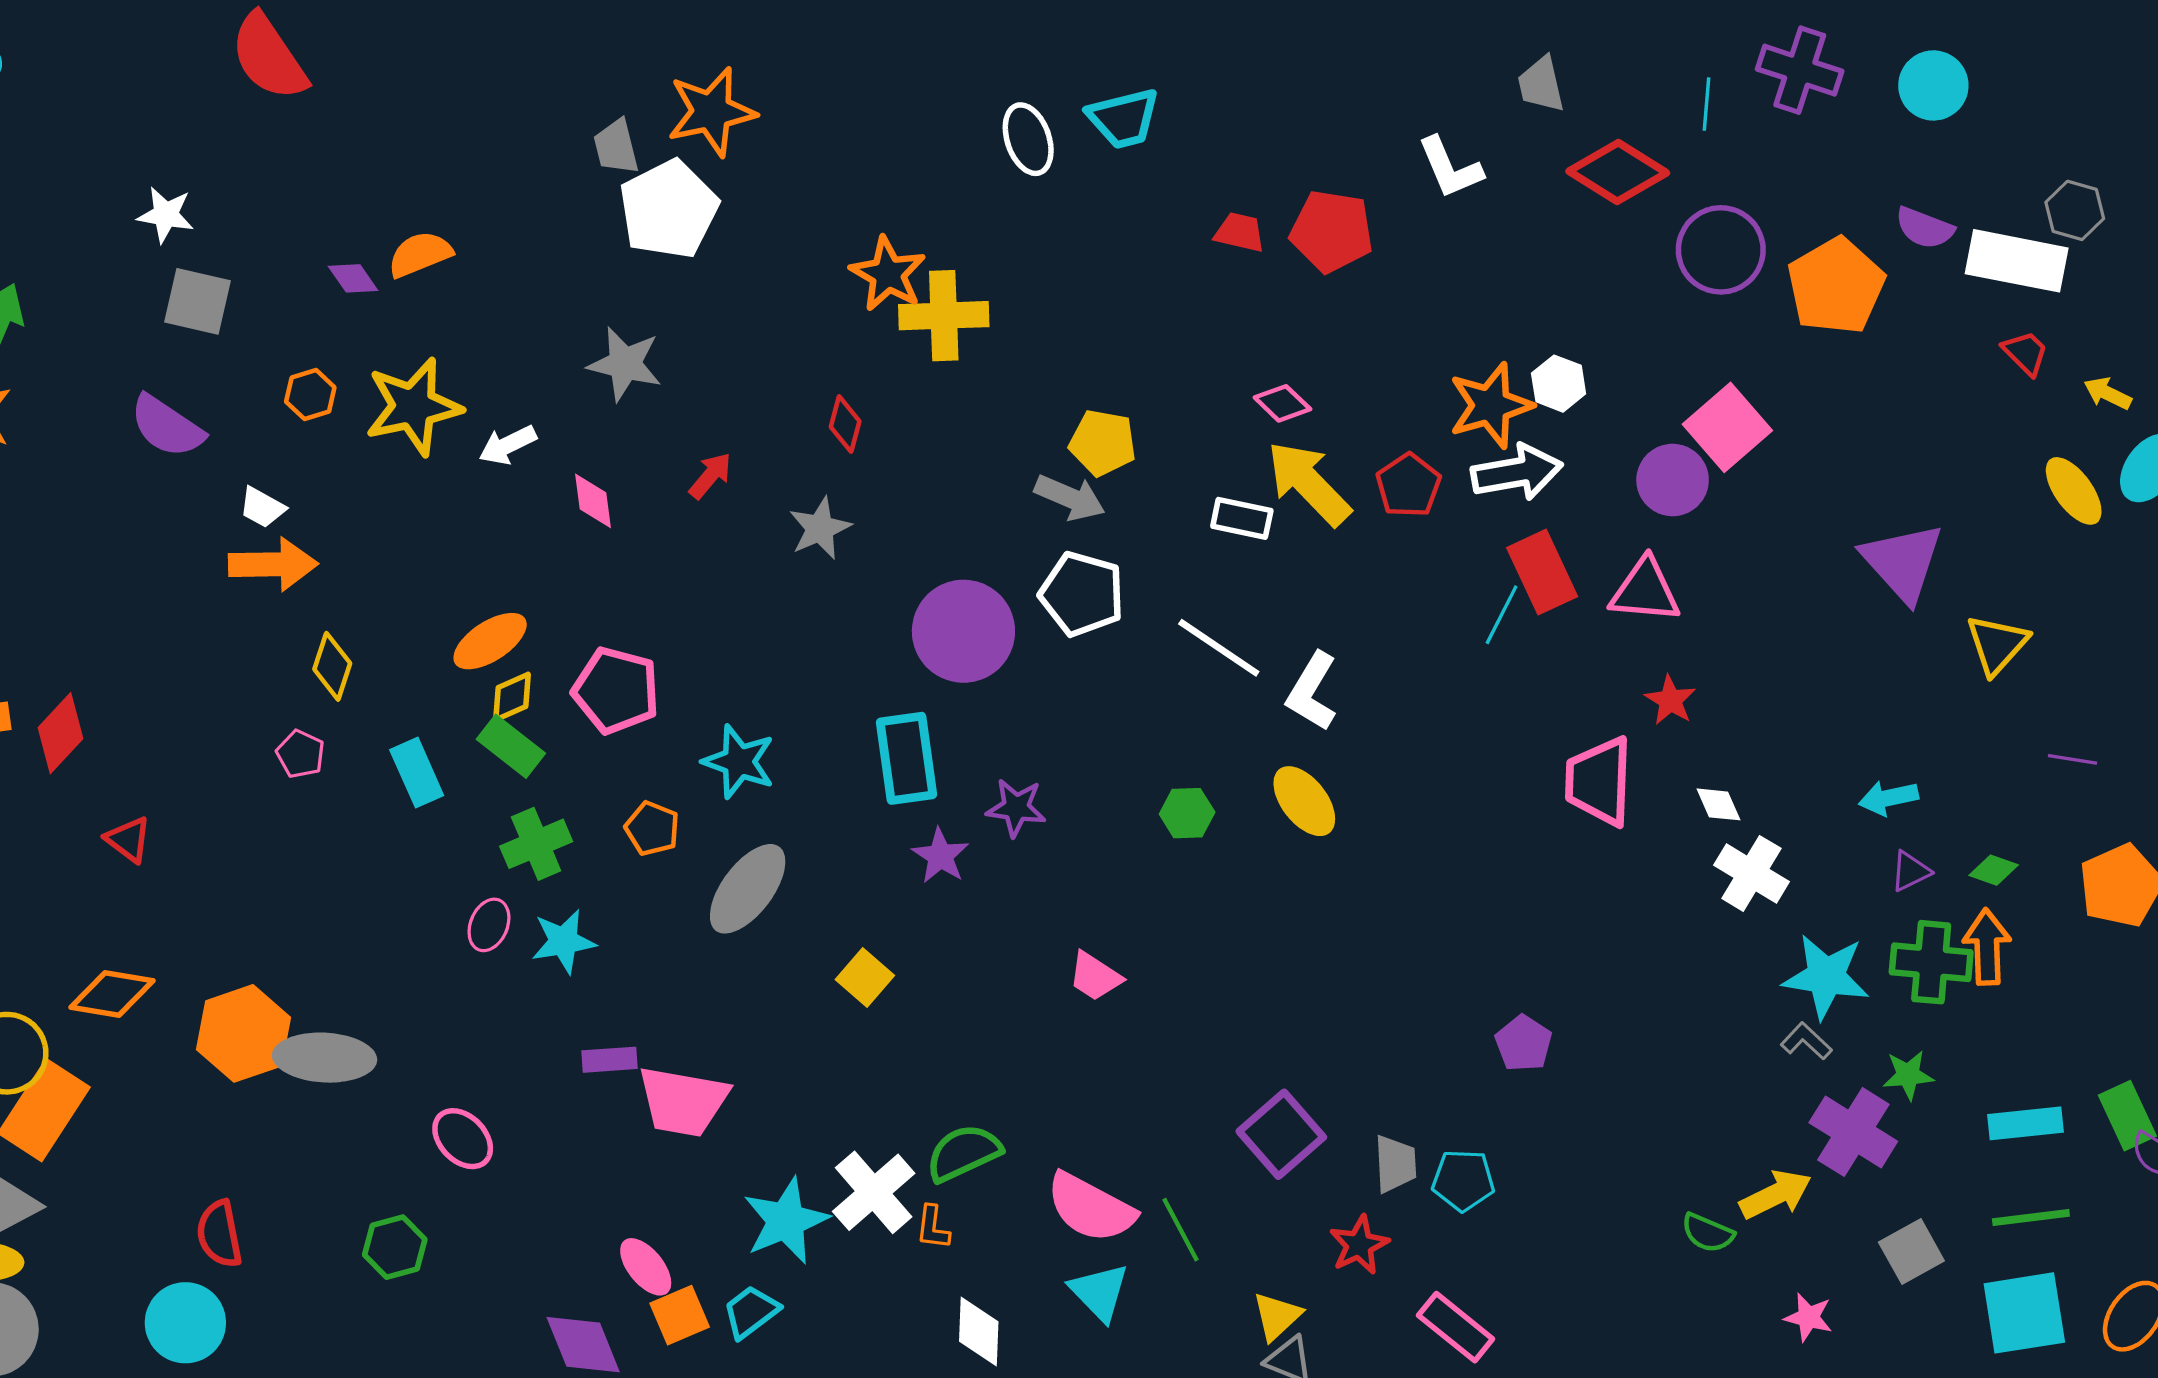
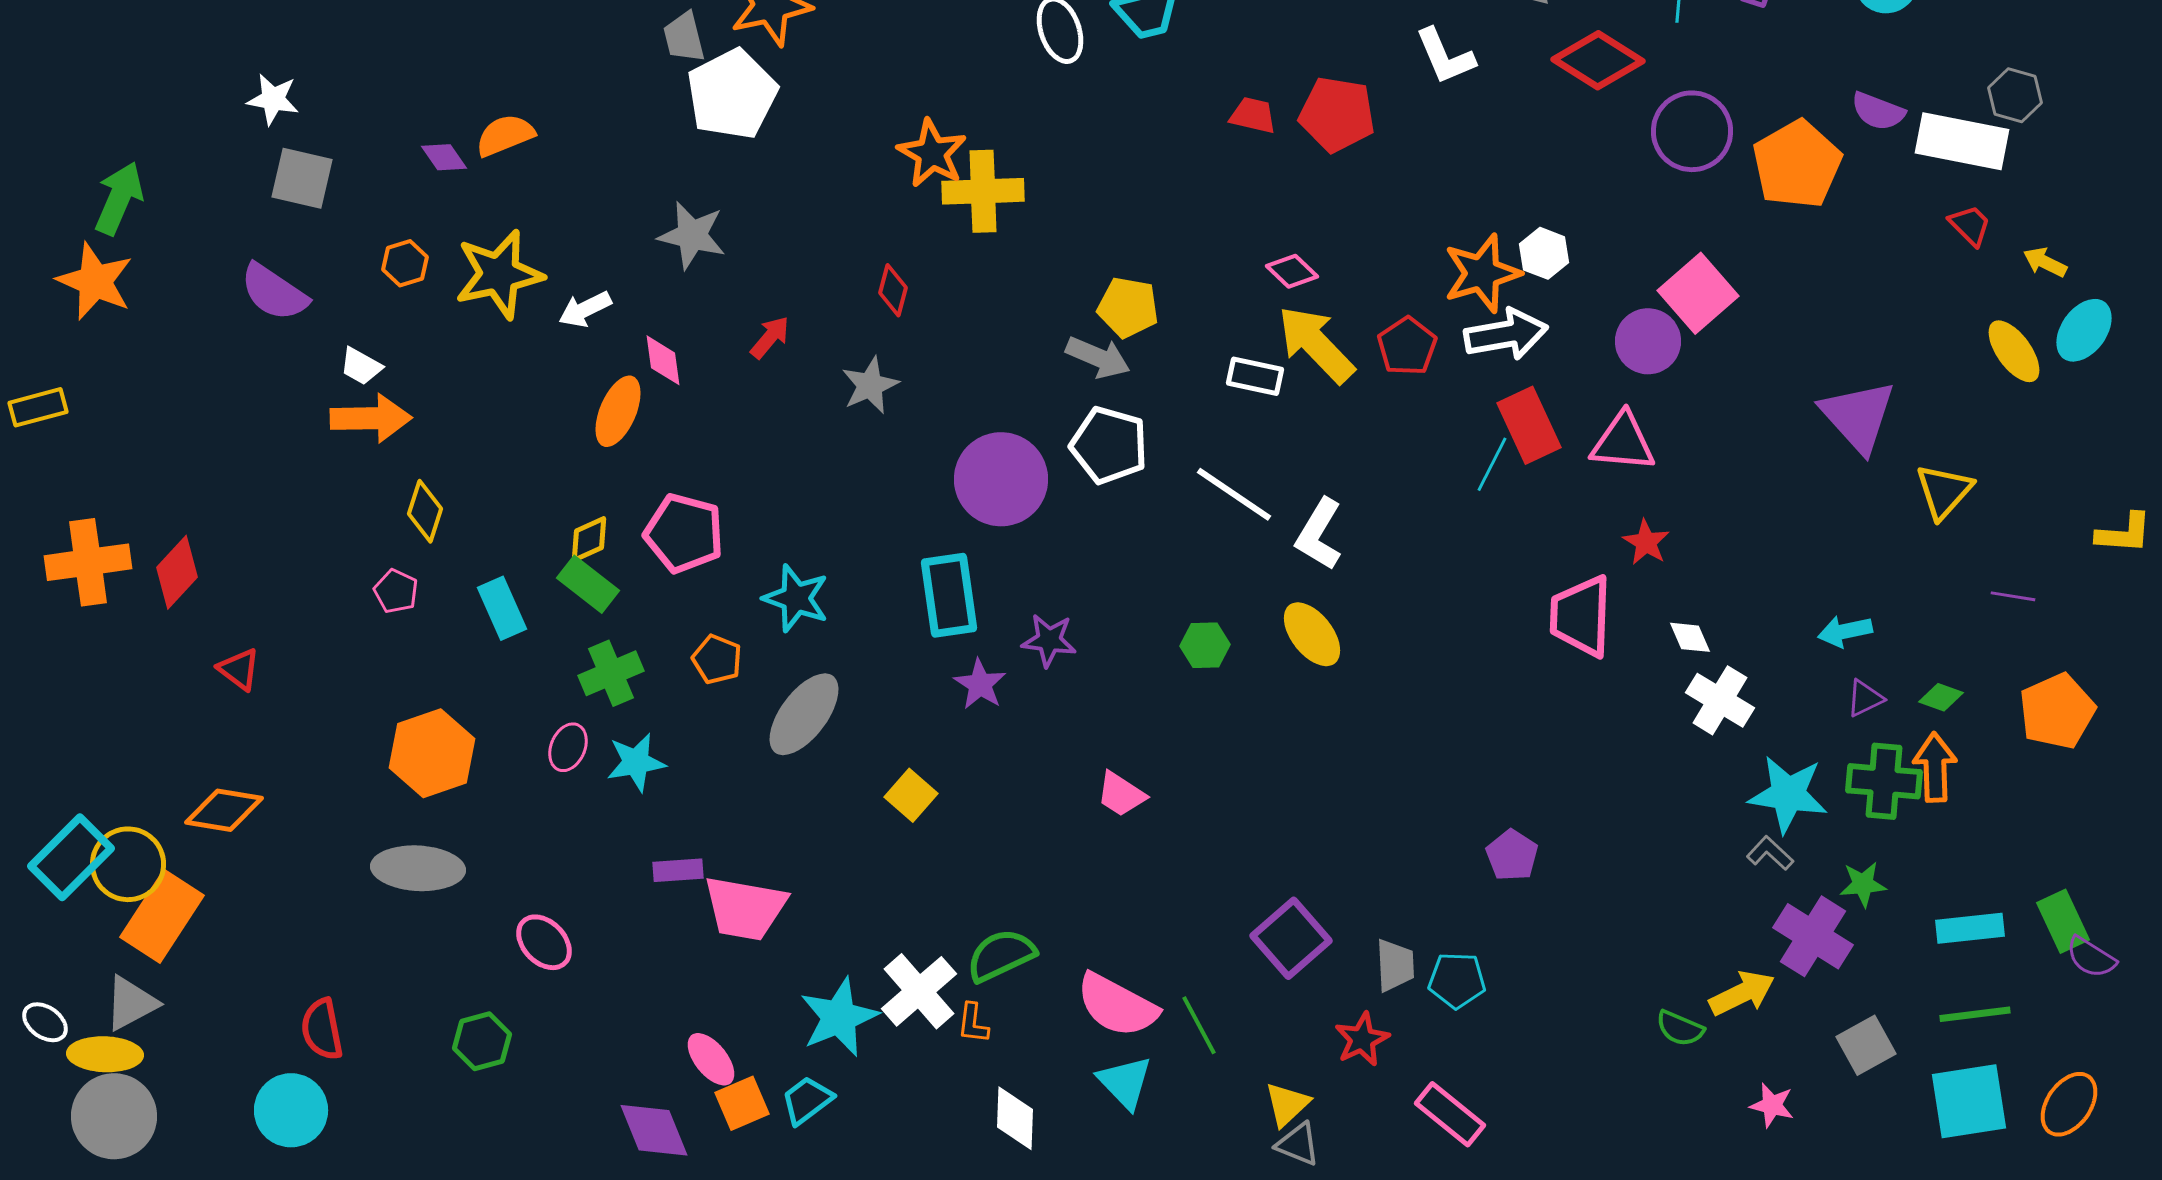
orange ellipse: (490, 641) -> (618, 411), moved, turned -34
orange hexagon: (243, 1033) -> (432, 753), moved

